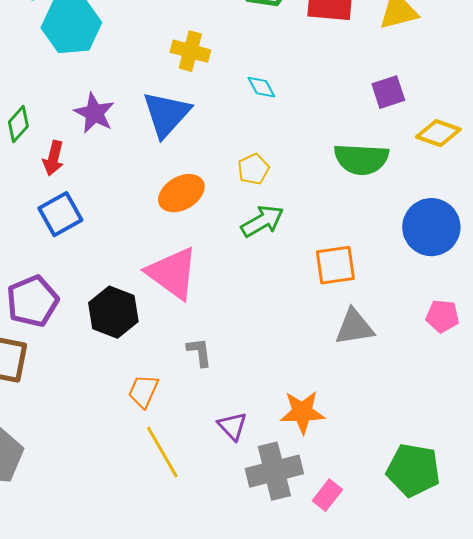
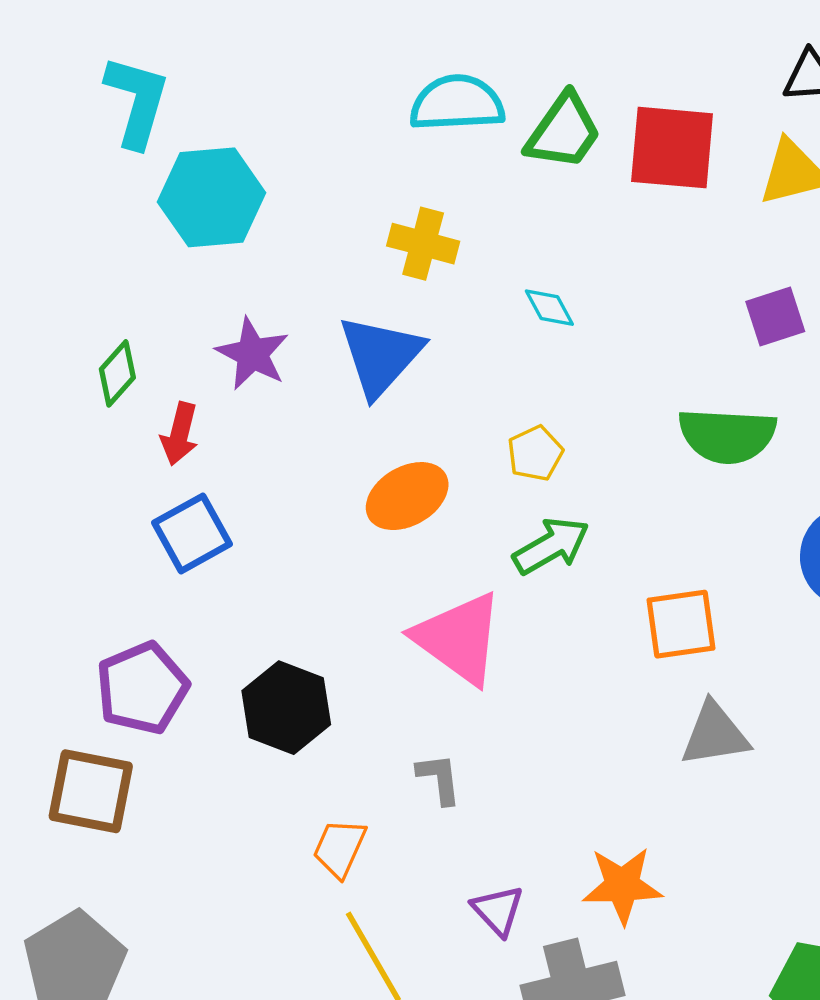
pink triangle: (172, 273) -> (459, 638), moved

